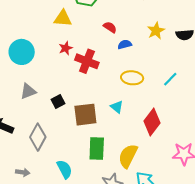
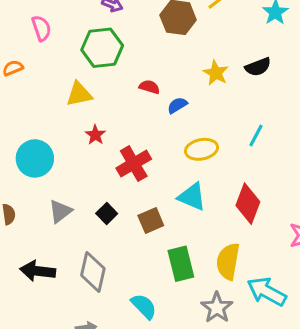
red cross: (87, 61) -> (134, 164), moved, turned -35
cyan triangle: (117, 107) -> (192, 197), size x1.5
brown square: (85, 115) -> (151, 221), size x0.7

